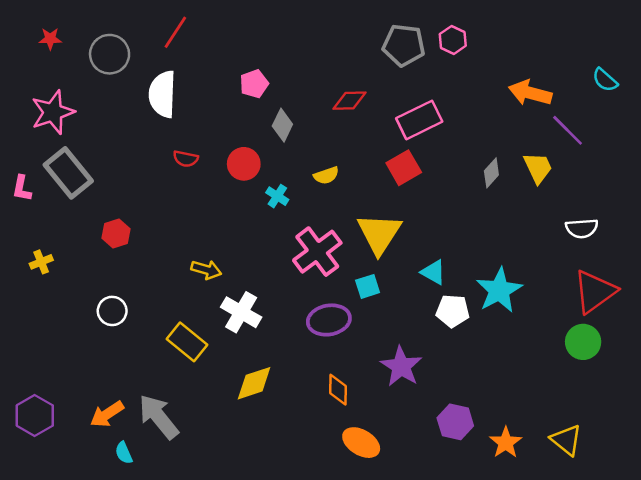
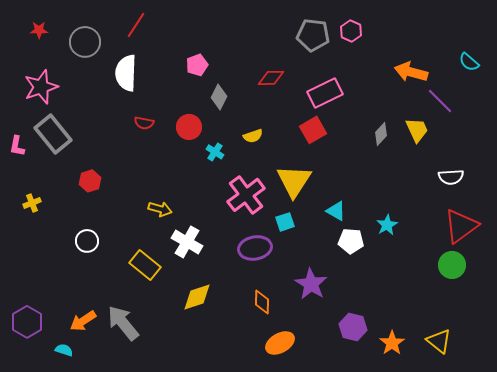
cyan star: (499, 290) -> (387, 225), size x0.6
orange ellipse: (361, 443) -> (280, 343), turned -60
cyan semicircle: (124, 453) -> (64, 350), moved, turned 132

